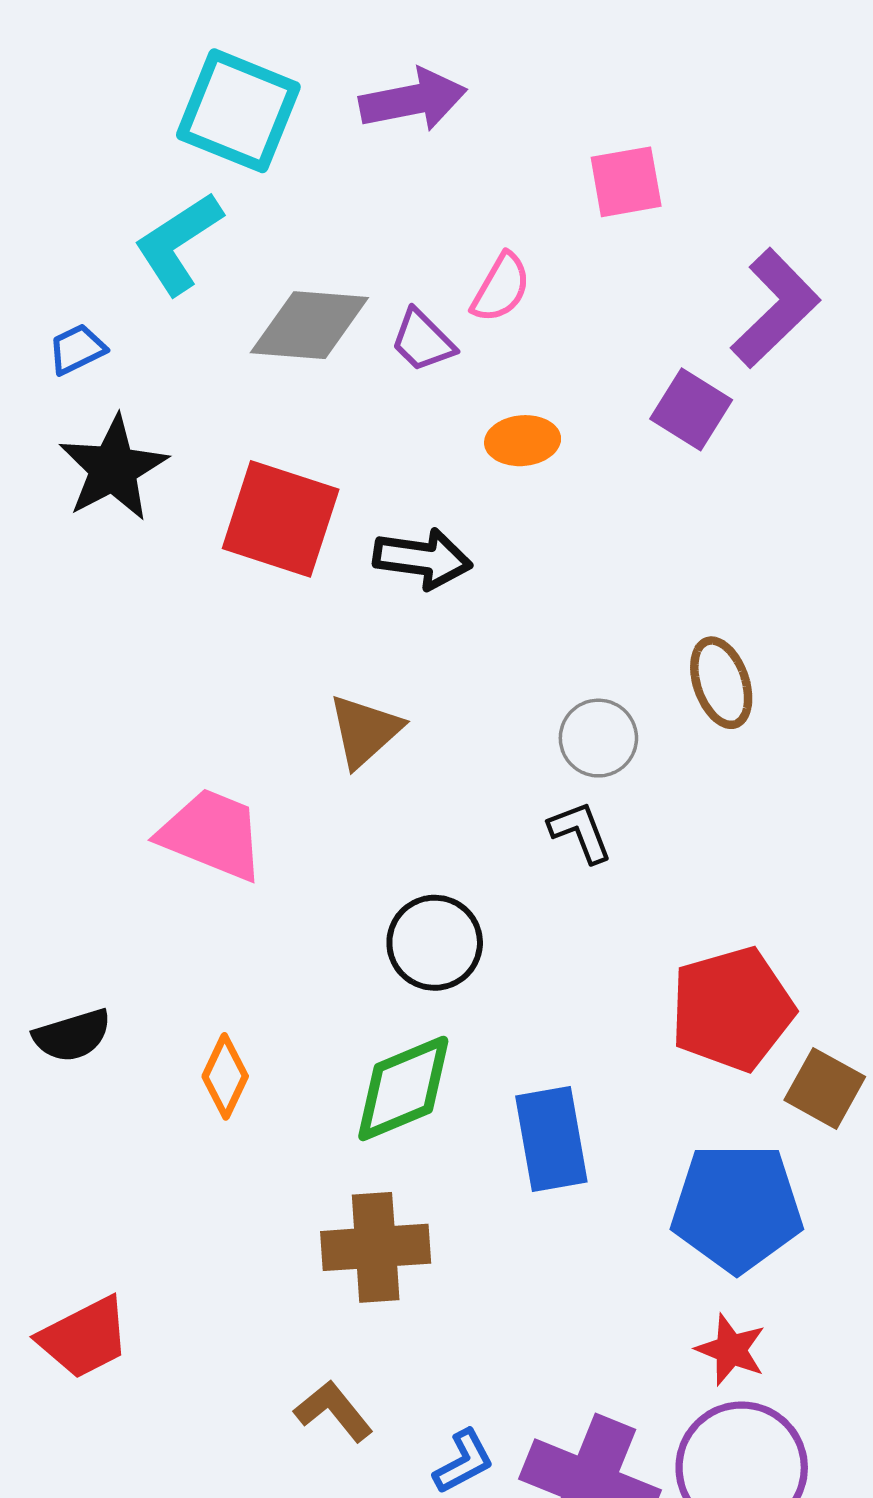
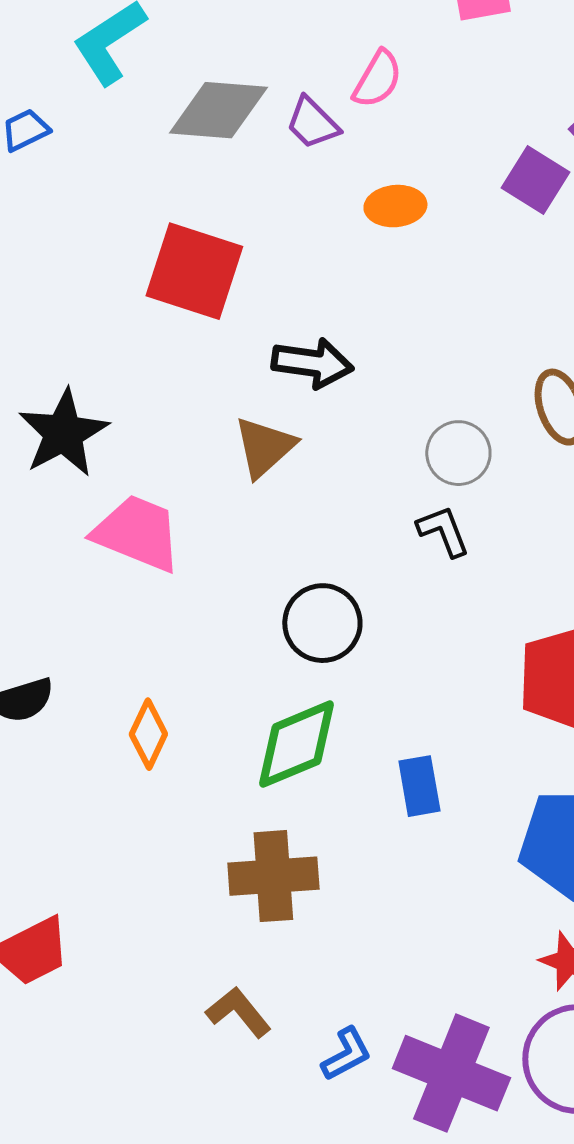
black star: (113, 468) -> (63, 433), moved
black arrow: (423, 559) -> (312, 363), moved
blue rectangle: (551, 1139) -> (419, 786), size x0.7

